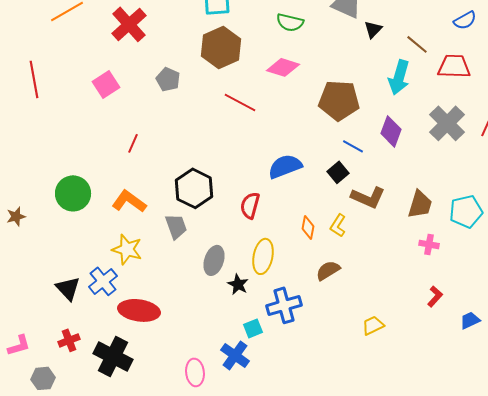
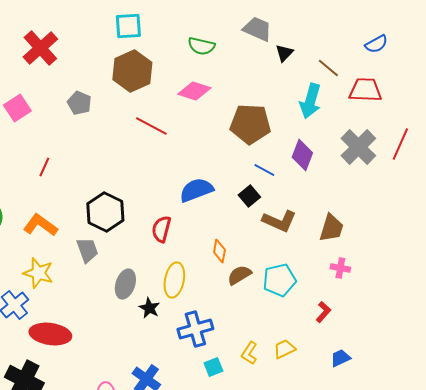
cyan pentagon: (466, 211) -> (279, 280), moved
yellow L-shape: (338, 225) -> (249, 353), moved
brown semicircle: (328, 270) -> (239, 275), moved
red L-shape: (435, 296) -> (323, 312), moved
blue trapezoid: (470, 320) -> (340, 358), moved
cyan square: (253, 328) -> (213, 367), moved

